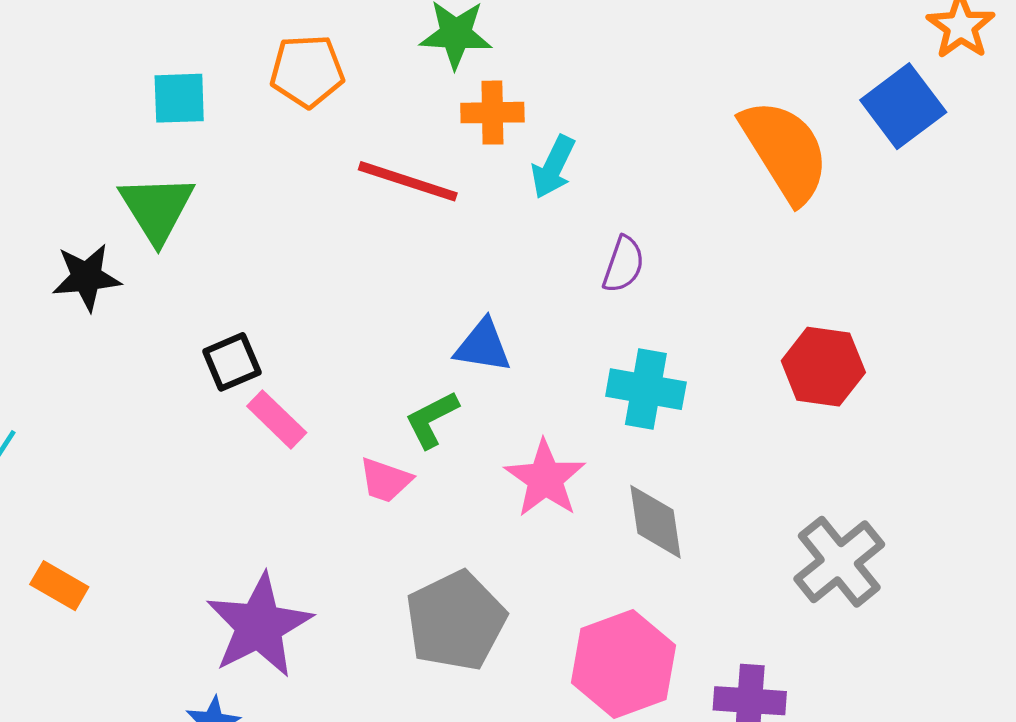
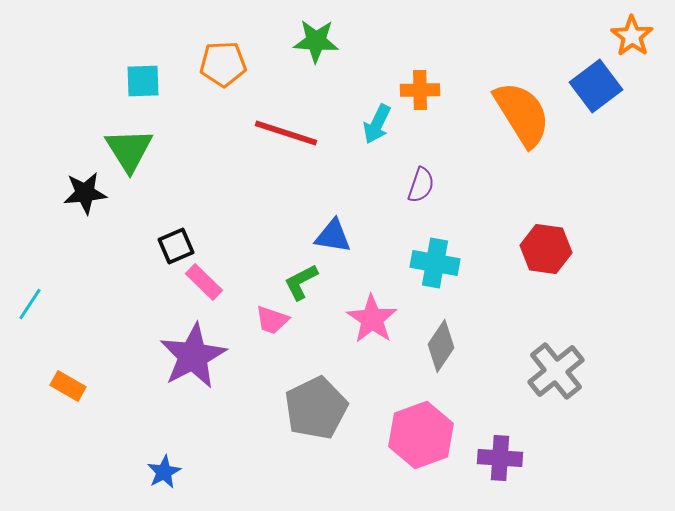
orange cross: (492, 113) -> (420, 90), moved
gray diamond: (655, 522) -> (441, 346), turned 42
purple star: (259, 626) -> (193, 356), moved

